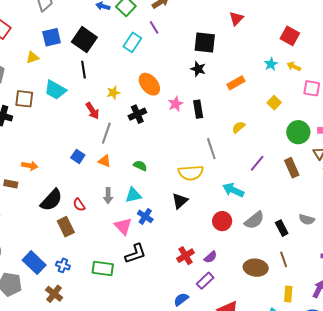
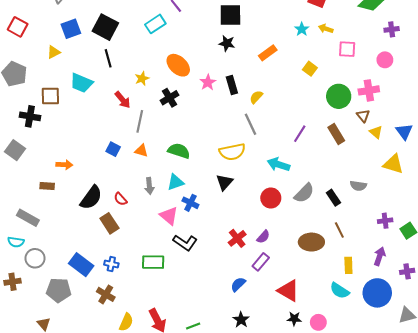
cyan rectangle: (132, 42) -> (155, 24), turned 30
yellow semicircle: (239, 127) -> (256, 97), moved
green semicircle: (140, 166) -> (179, 151), size x1.5
black L-shape: (135, 254) -> (185, 243), turned 60

